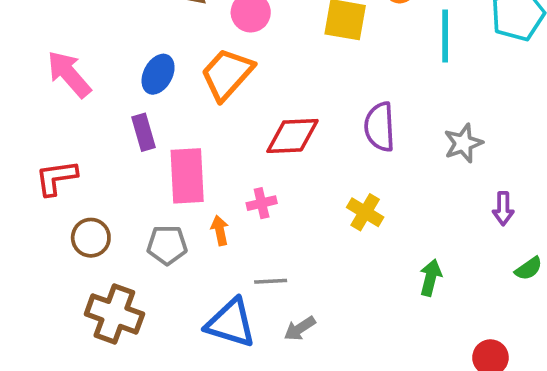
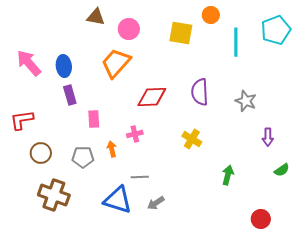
blue ellipse: (158, 74) -> (64, 66), moved, turned -35
gray star: (463, 143) -> (246, 101), turned -30
pink rectangle: (187, 176) -> (94, 119), size x0.6

